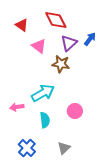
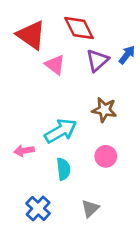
red triangle: (22, 25) -> (31, 35), size x1.6
brown star: (61, 64) -> (104, 110), moved

